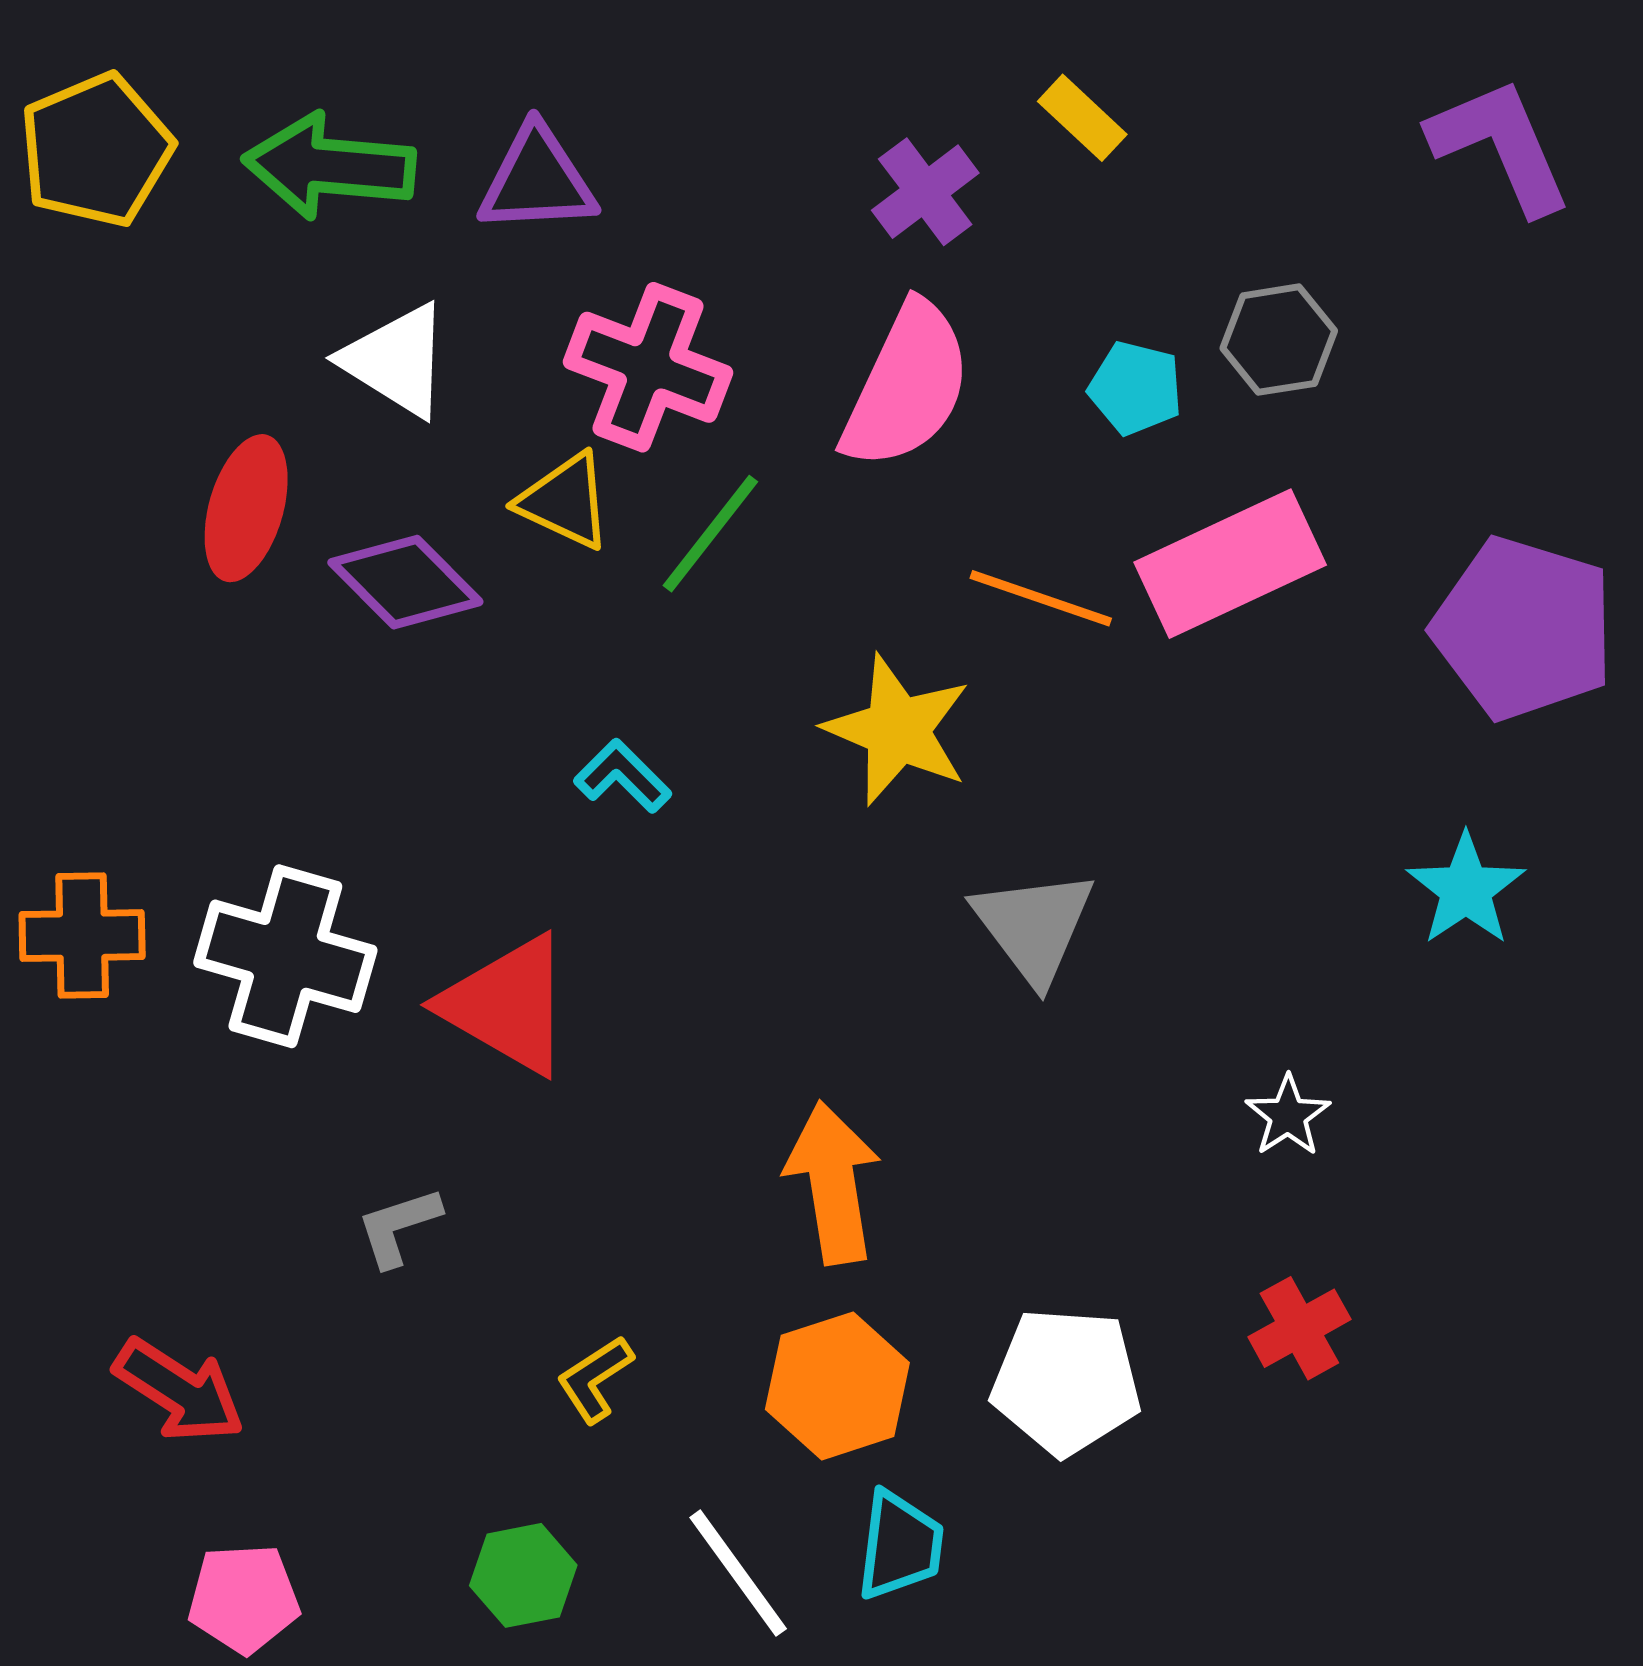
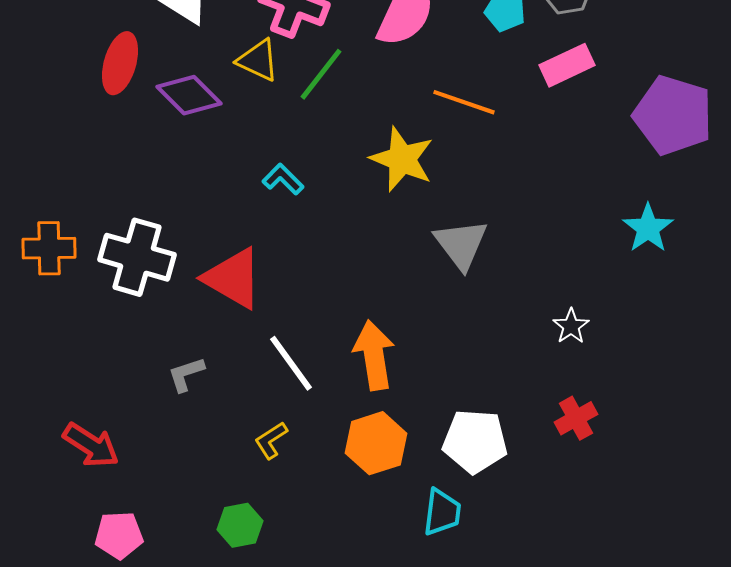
pink rectangle: (1230, 564) -> (567, 65), moved, size x0.7
cyan trapezoid: (900, 1545) -> (442, 512), moved
white line: (738, 1573) -> (291, 363), moved

